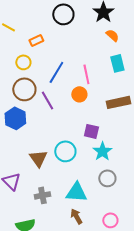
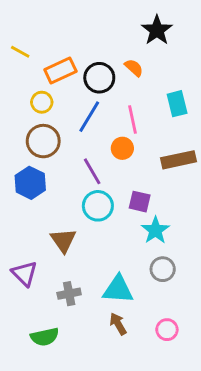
black circle: (63, 14) -> (99, 78), moved
orange semicircle: (112, 35) -> (134, 68), moved
orange rectangle: (36, 40) -> (60, 71), size x1.5
purple line: (47, 100) -> (92, 171), moved
cyan circle: (65, 151) -> (98, 206), moved

